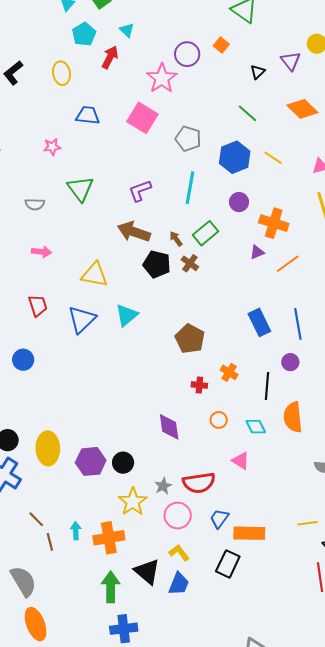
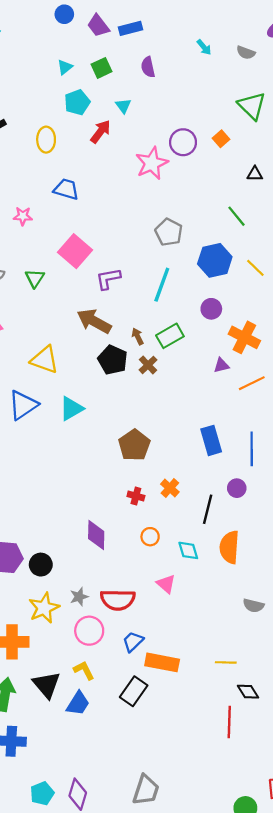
black triangle: (258, 72) -> (255, 174), turned 35
pink square: (142, 118) -> (75, 251), moved
green triangle: (80, 189) -> (35, 278), moved, size x0.7

